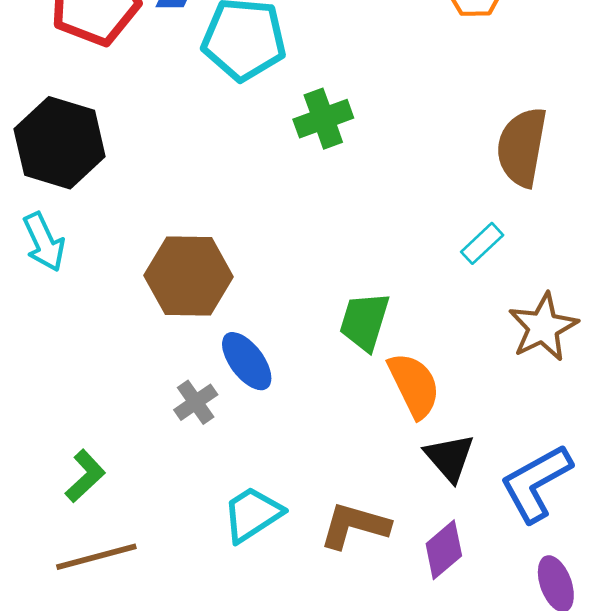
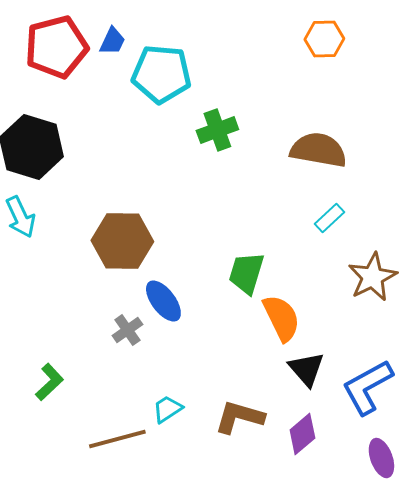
brown semicircle: (522, 147) -> (318, 150), moved, turned 90
cyan trapezoid: (252, 514) -> (167, 409), size x0.7
brown line: (96, 557) -> (117, 439), moved

